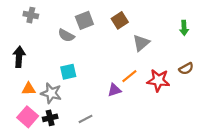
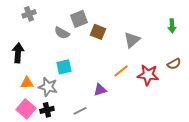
gray cross: (31, 15) -> (29, 14), turned -32
brown square: (120, 20) -> (98, 32), moved, turned -35
purple triangle: (114, 90) -> (100, 90), moved

